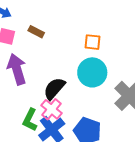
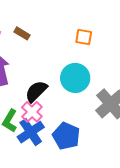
orange square: (92, 42) -> (84, 37), moved

